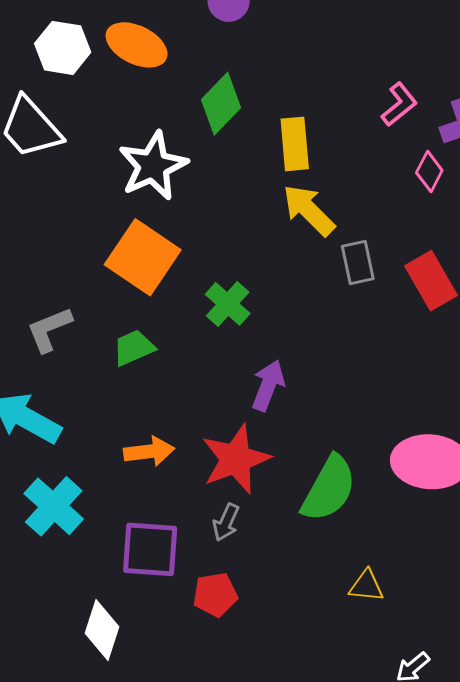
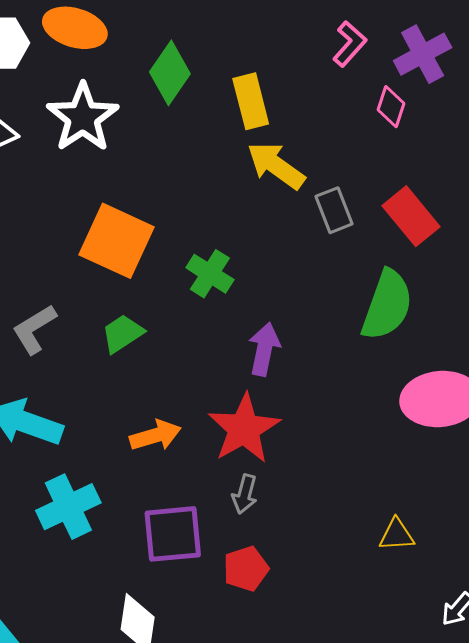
white star: (153, 166) -> (83, 117), moved
green semicircle: (329, 489) -> (387, 305), moved
cyan cross: (54, 506) -> (68, 507), turned 32

